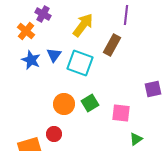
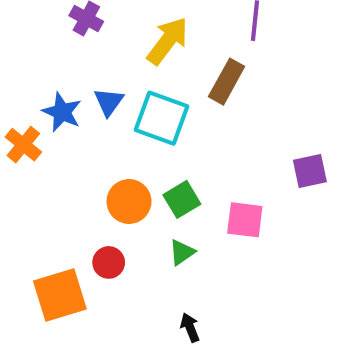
orange cross: (26, 31) -> (23, 145), moved
green triangle: (136, 139) -> (182, 252), moved

